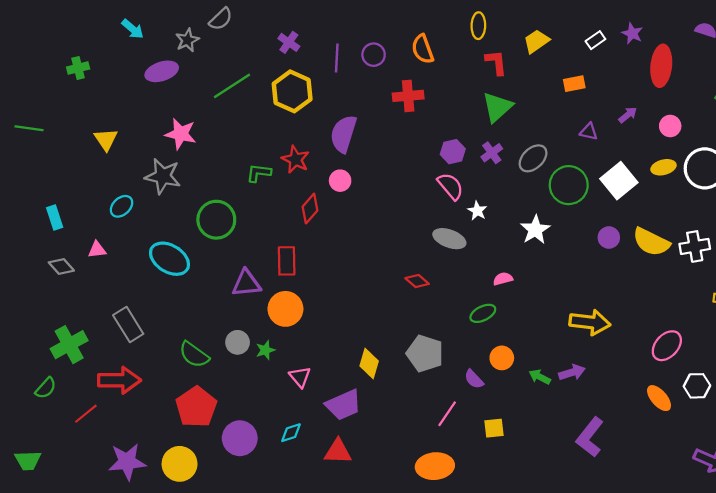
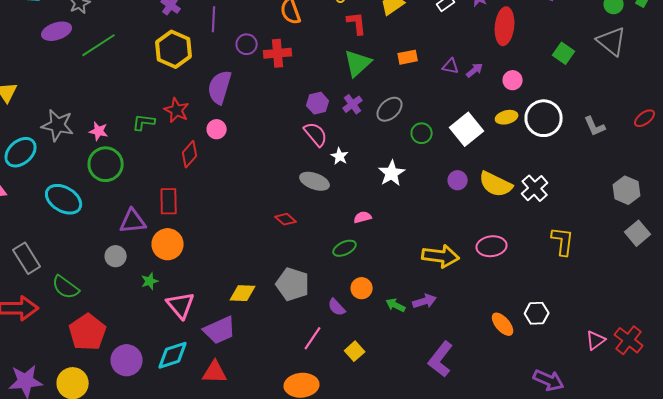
purple circle: (374, 55) -> (247, 44), moved
orange rectangle: (574, 84) -> (408, 57), moved
green line: (232, 86) -> (99, 45), moved
purple triangle: (589, 132) -> (451, 66), moved
pink star: (181, 134) -> (99, 131), moved, size x0.7
green circle: (569, 185) -> (422, 133), size x0.6
cyan ellipse: (122, 206) -> (21, 152), size x1.5
white cross: (695, 246) -> (535, 188), turned -32
gray circle: (238, 342) -> (116, 256), moved
pink ellipse: (667, 346) -> (492, 246), moved, turned 40
green semicircle: (194, 355) -> (66, 287), moved
yellow diamond: (369, 364) -> (243, 293), turned 76
pink triangle: (300, 377) -> (181, 305), size x1.4
yellow square: (494, 428) -> (355, 351), turned -36
cyan diamond: (291, 433) -> (173, 355), size x1.6

